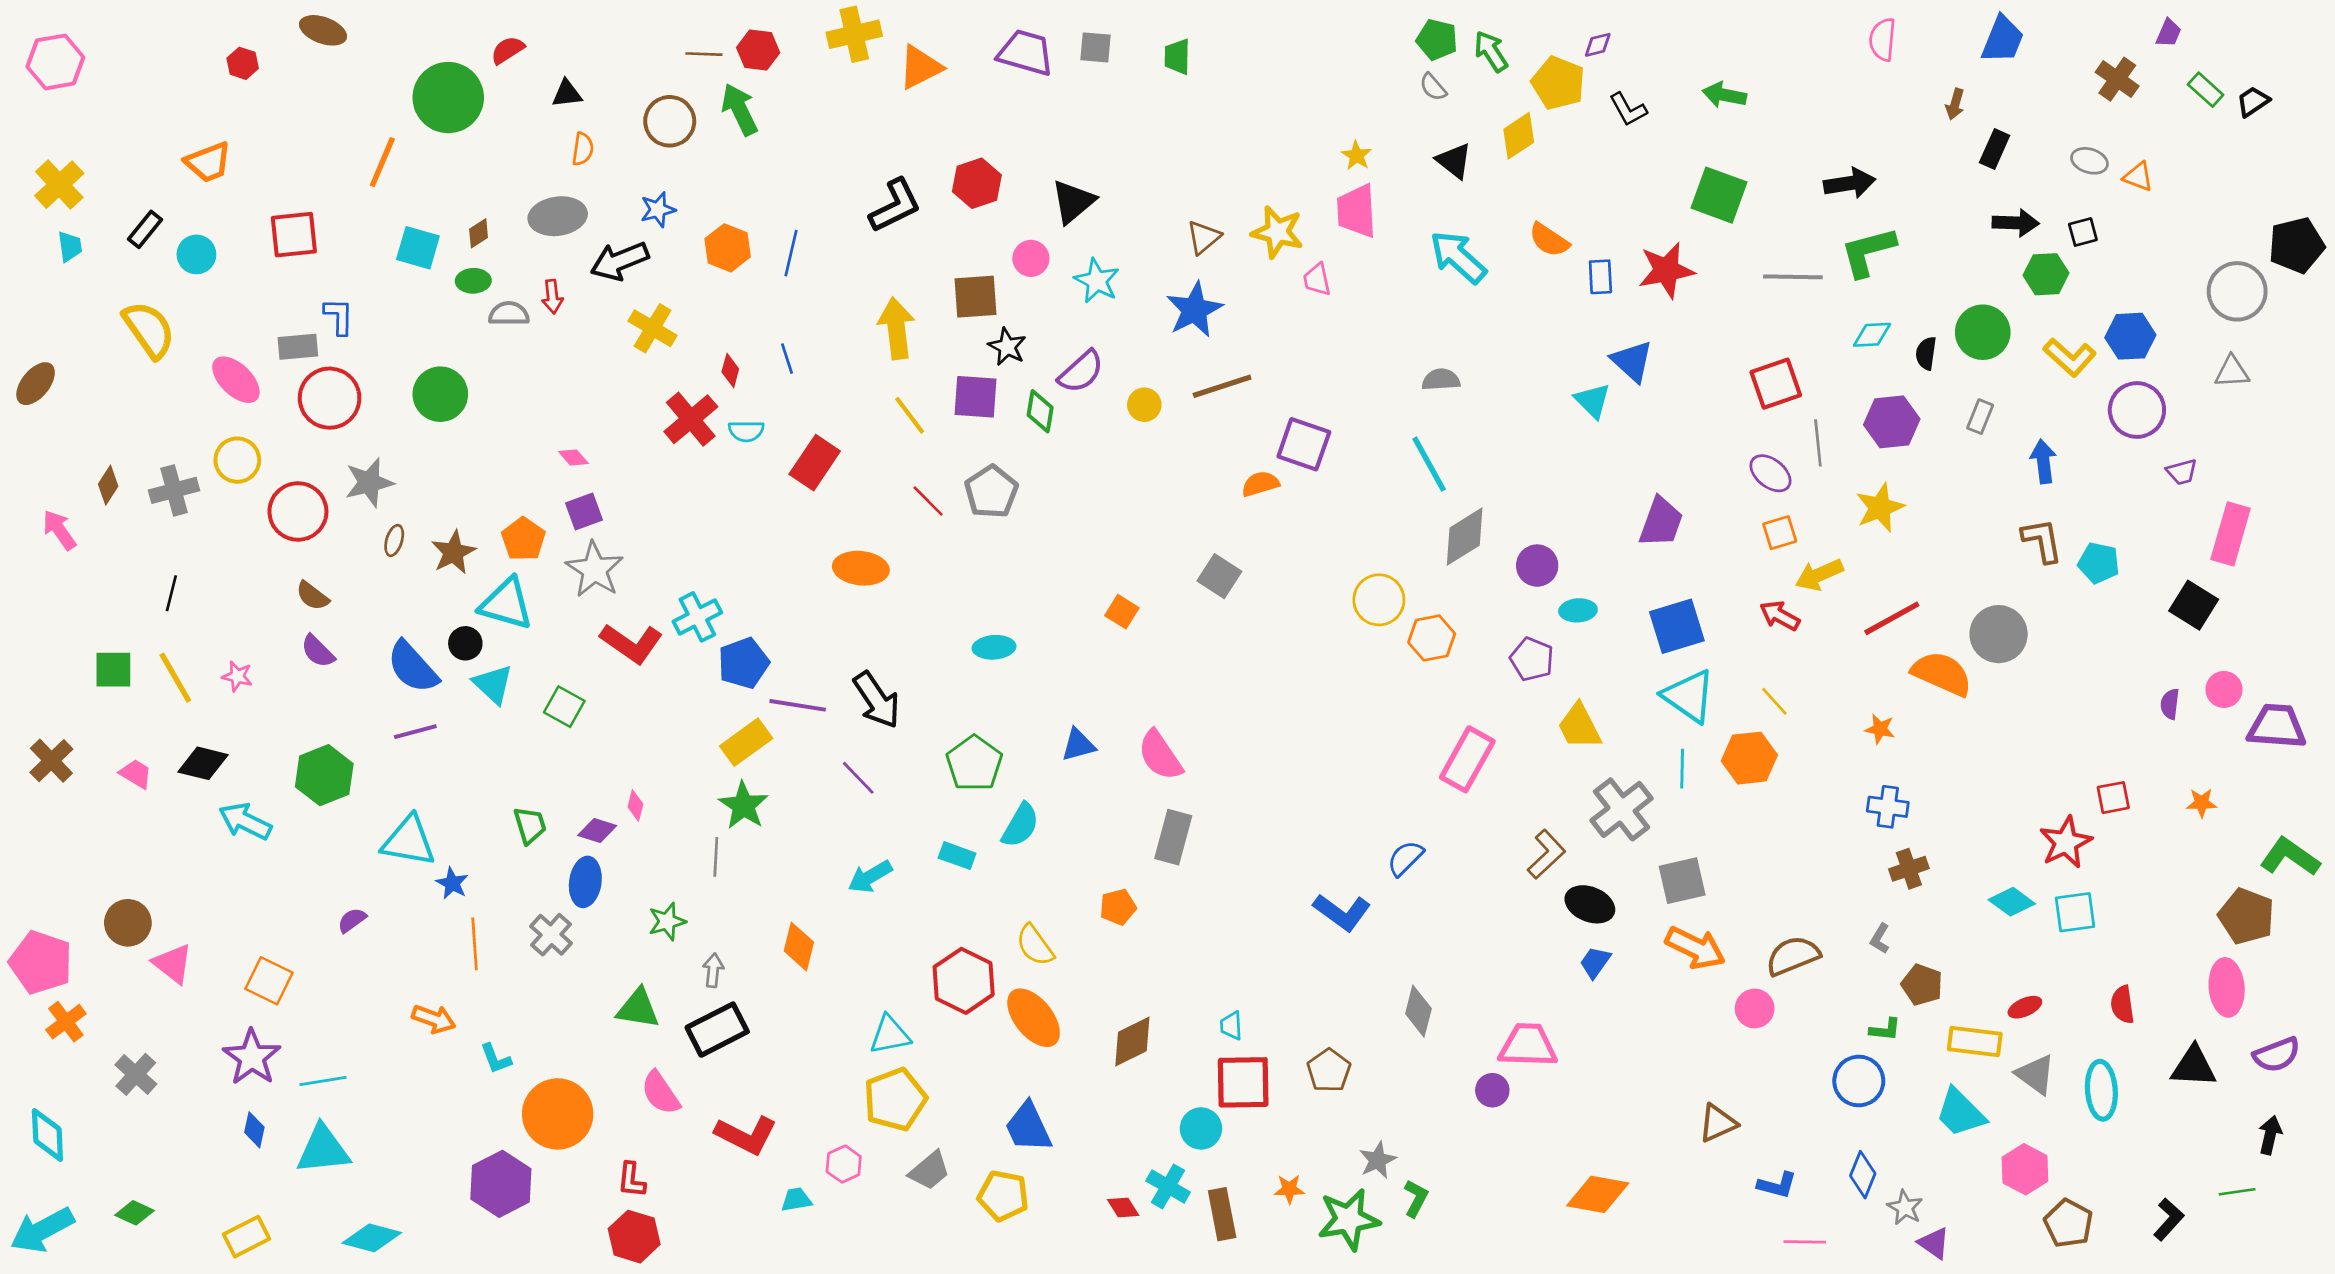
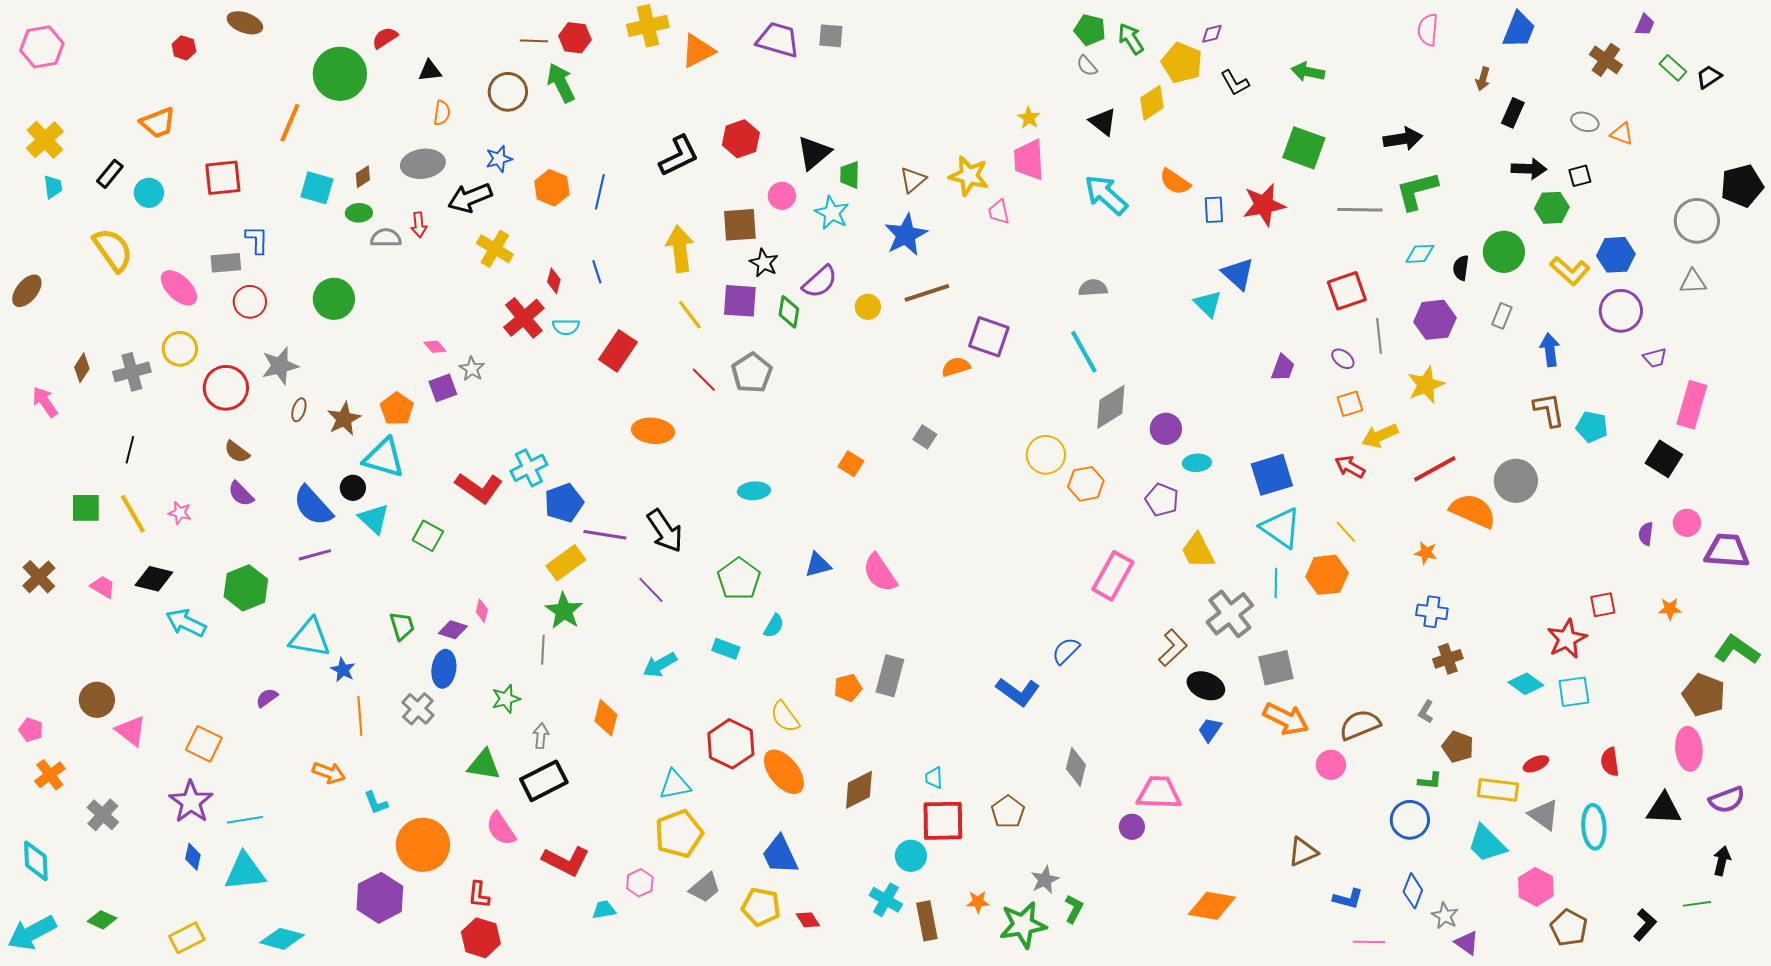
green trapezoid: (1177, 57) -> (850, 175), moved
red circle: (330, 398) -> (250, 302), size x0.7
purple ellipse: (1770, 473) -> (1343, 359), size x0.7
purple trapezoid: (1661, 522) -> (1283, 368), moved, size x0.7
gray star: (595, 570) -> (472, 369), moved, size x0.6
gray square: (1219, 576) -> (925, 437), size x0.7
cyan semicircle: (1020, 825) -> (774, 626), size x0.7
gray rectangle: (1173, 837) -> (890, 676), moved
pink pentagon: (41, 962) -> (31, 730), size x0.5
red diamond: (1123, 1208) -> (808, 920), moved

